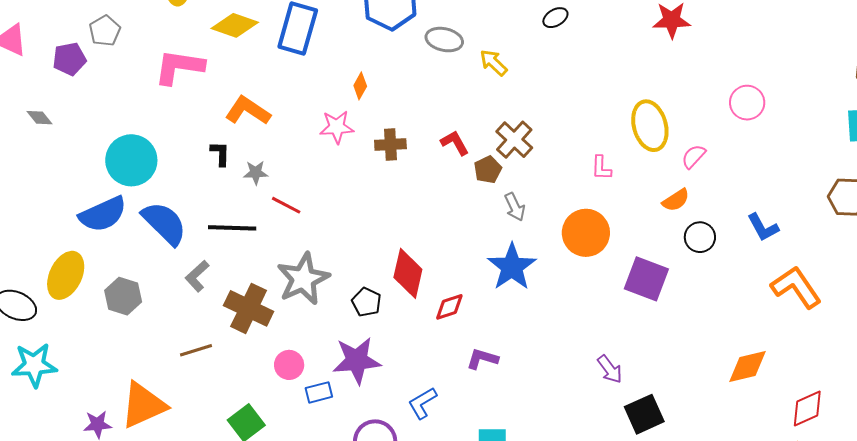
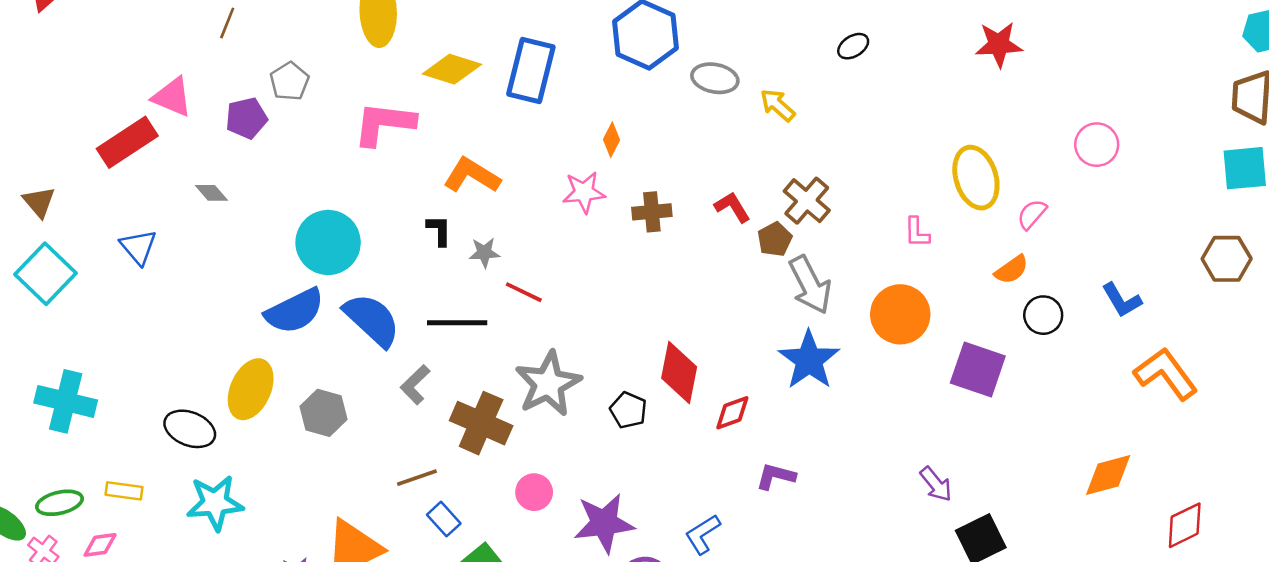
gray arrow: (515, 207) -> (810, 285), size x1.6
purple star: (357, 360) -> (604, 523), moved
blue rectangle: (319, 392) -> (444, 519), moved, turned 64

